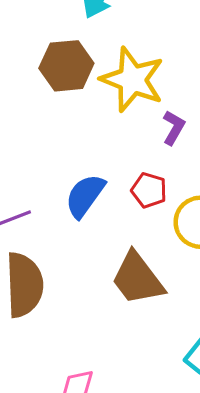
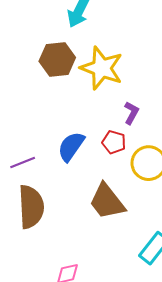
purple L-shape: (174, 128) -> (131, 113), moved

